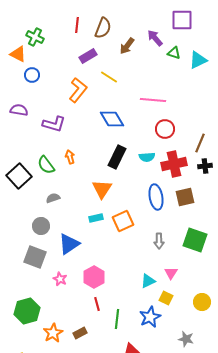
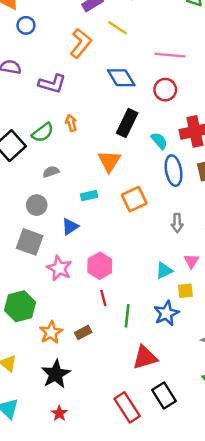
red circle: (165, 129) -> (165, 90), moved
cyan semicircle: (147, 157) -> (159, 141), moved, turned -126
green semicircle: (46, 165) -> (43, 132), turned -90
cyan rectangle: (96, 218) -> (89, 196), moved
blue triangle: (69, 244) -> (70, 226), size x0.7
pink star: (60, 279) -> (59, 268), size x1.5
yellow square: (166, 298) -> (185, 291), turned -32

